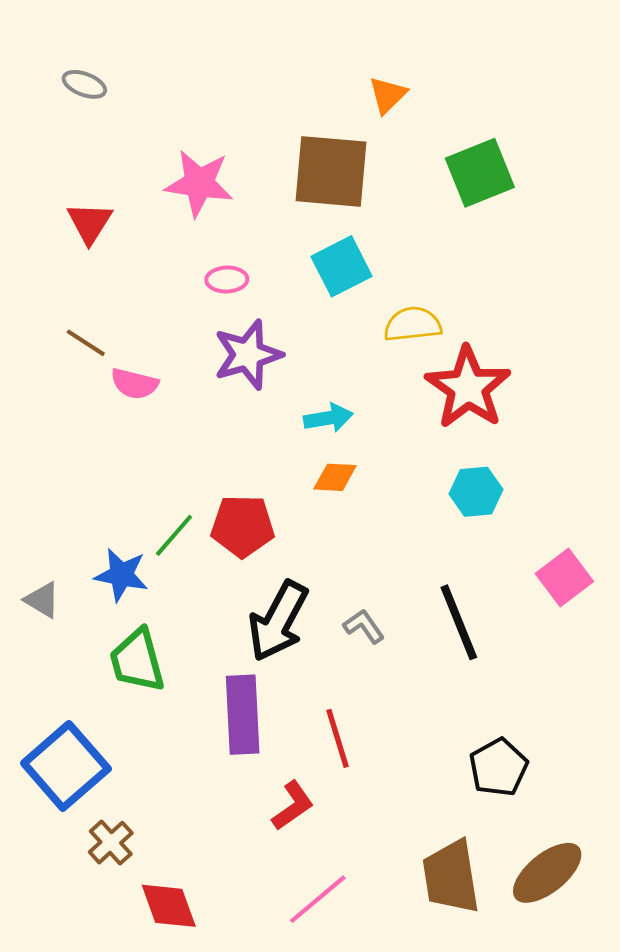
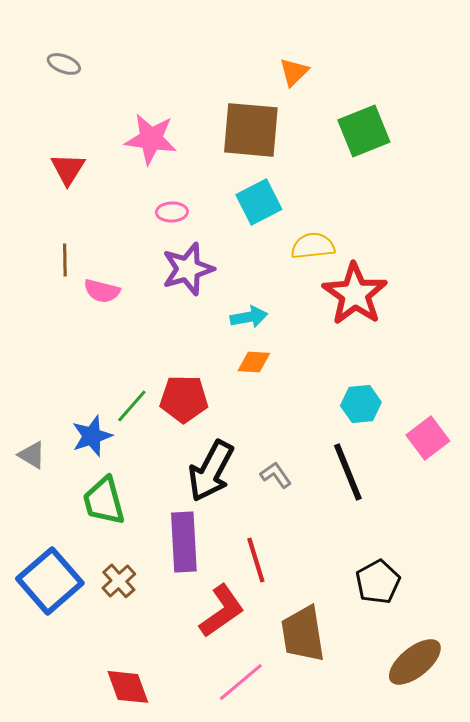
brown line: (86, 343) -> (65, 260), turned 56
cyan hexagon: (476, 492) -> (361, 404), moved
blue star: (121, 575) -> (92, 436), turned -30
red L-shape: (293, 806) -> (222, 611), size x1.4
brown cross: (111, 843) -> (119, 581), moved
brown trapezoid: (451, 877) -> (303, 634), moved

